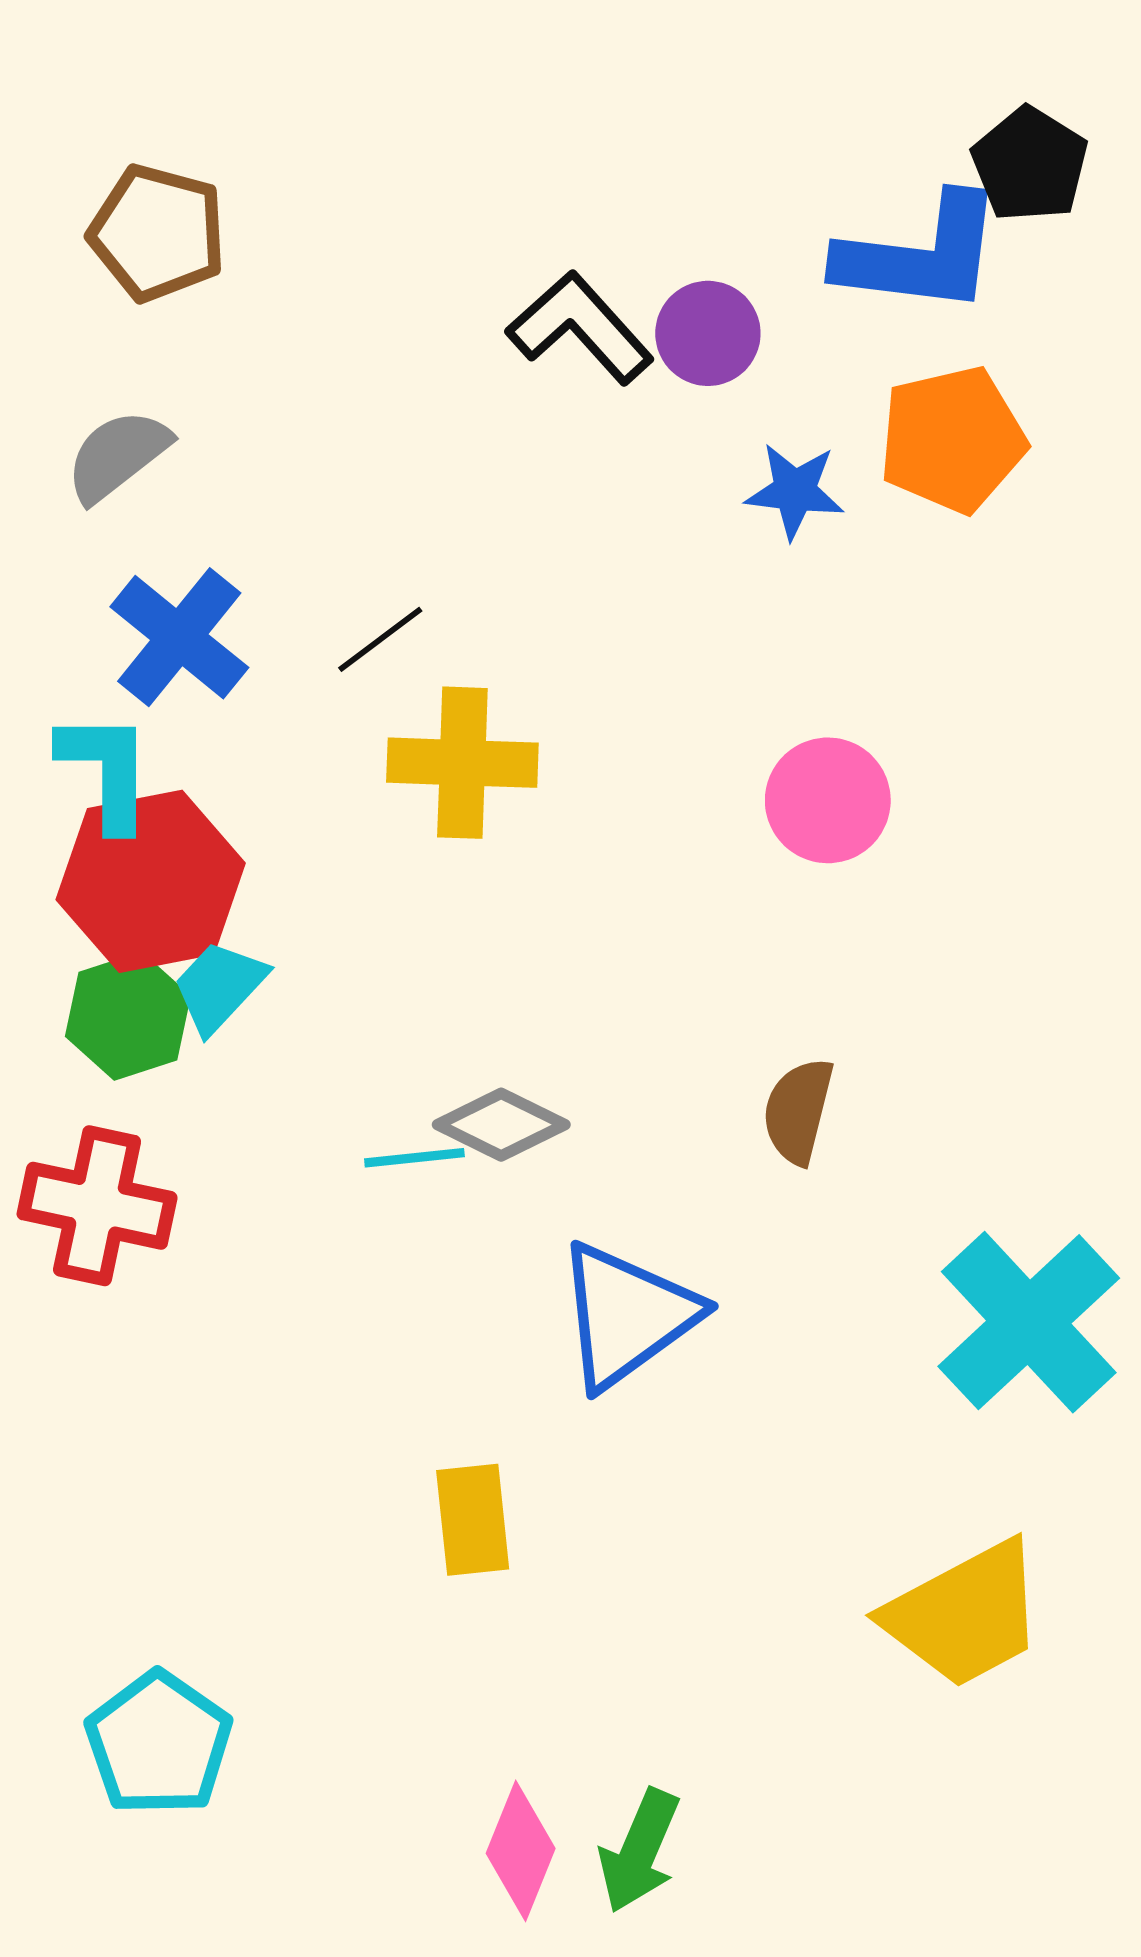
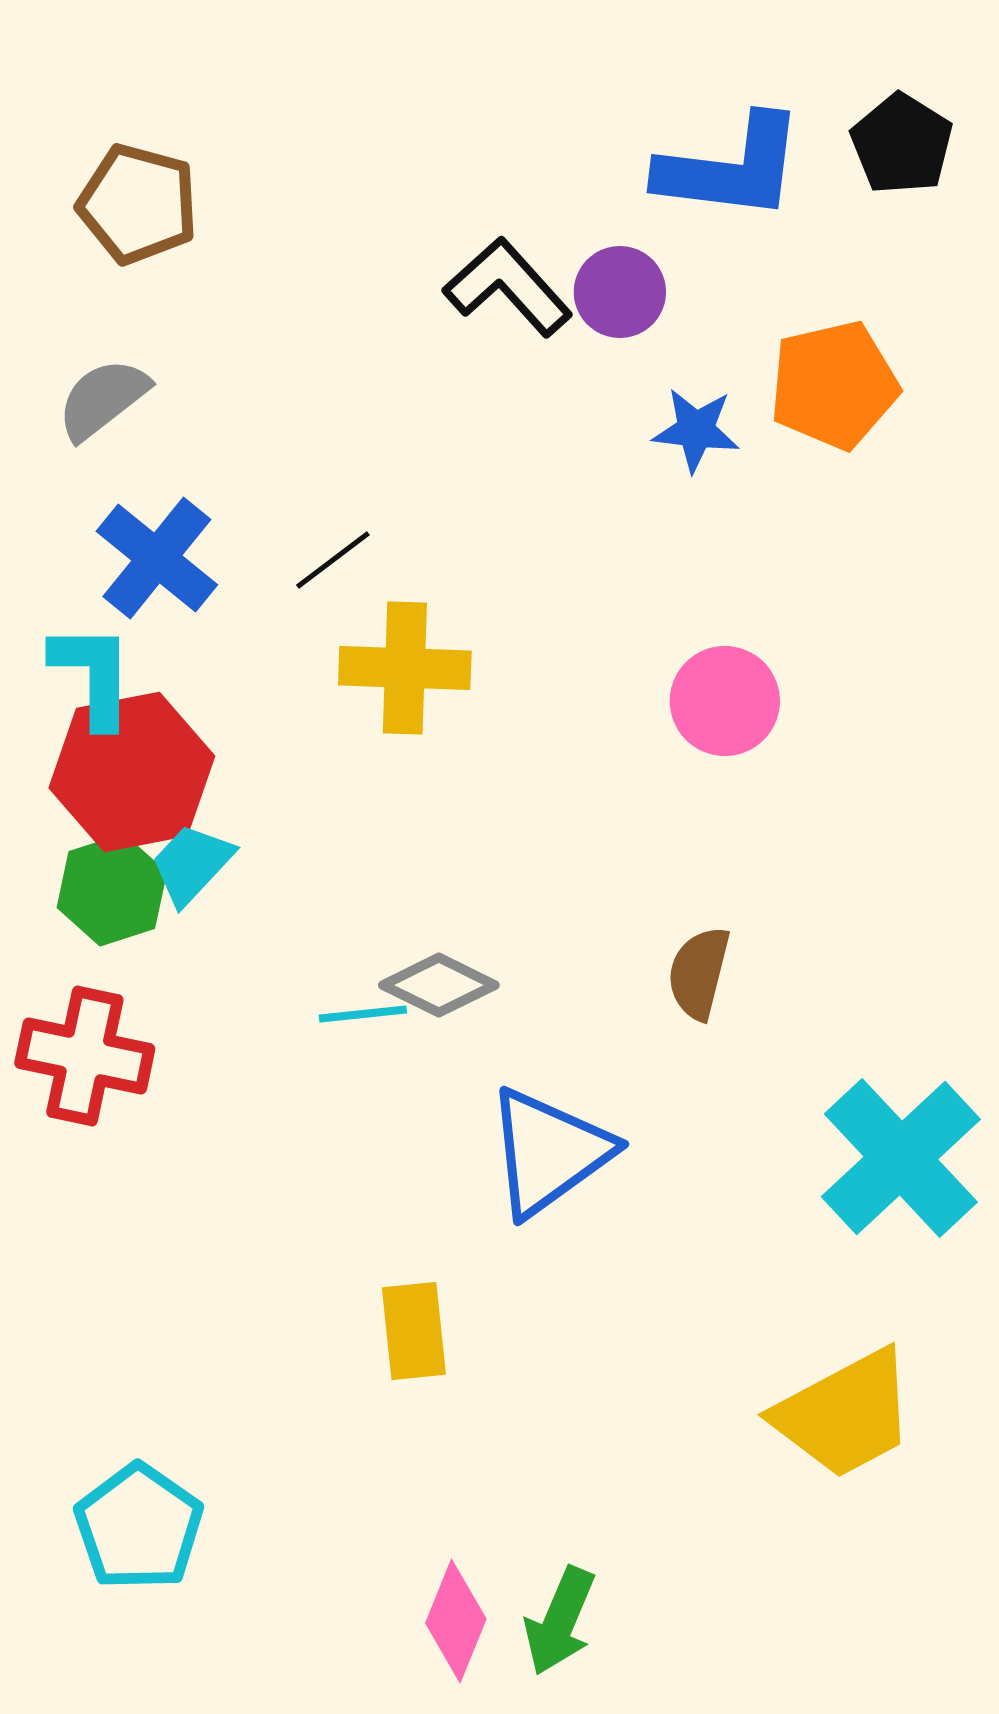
blue L-shape: (920, 255) -> (731, 168), moved

